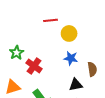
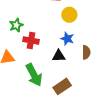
red cross: (34, 66) -> (31, 41), turned -35
black triangle: (76, 85) -> (59, 56), moved

